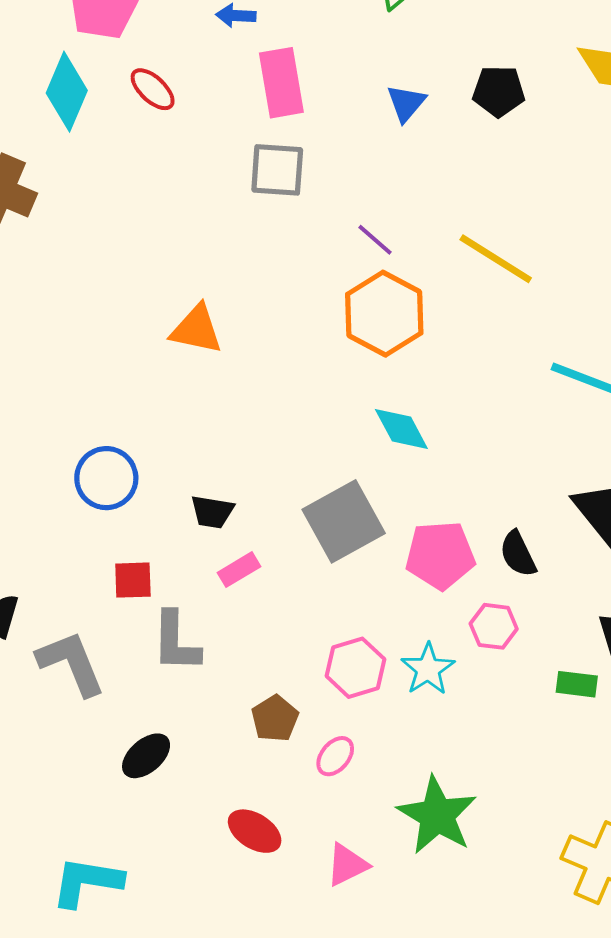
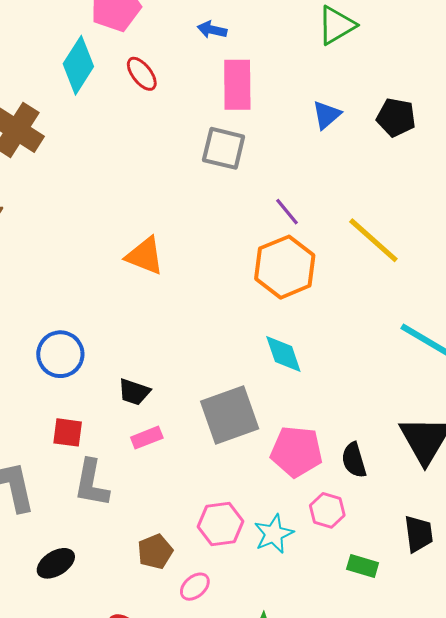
green rectangle: (577, 684) -> (363, 566), moved

